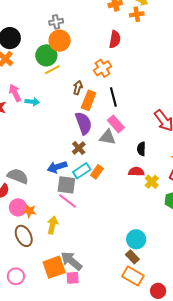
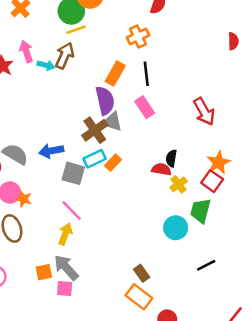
brown arrow: (78, 88) -> (65, 56), moved, size x1.5
gray triangle: (108, 137) -> (112, 122), moved
brown cross: (79, 148) -> (95, 130), size x1.5
black semicircle: (141, 149) -> (171, 158), moved
blue arrow: (57, 167) -> (51, 151), moved
pink line: (68, 201) -> (72, 211), moved
yellow arrow: (53, 225) -> (65, 234), moved
cyan circle: (136, 239) -> (176, 228), moved
orange square: (54, 267) -> (44, 272), size x0.6

